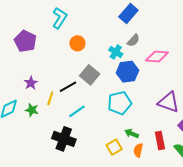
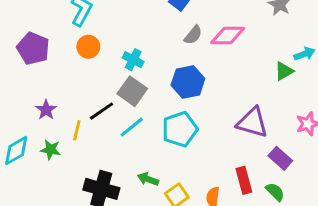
orange circle: (77, 43) -> (88, 47), moved
cyan cross: (116, 52) -> (133, 60), moved
pink diamond: (157, 57) -> (228, 36), moved
cyan line: (77, 111) -> (132, 127), moved
green arrow: (132, 133) -> (148, 179), moved

